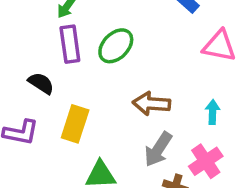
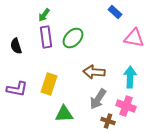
black semicircle: (41, 83) -> (16, 46), moved, turned -140
cyan arrow: (213, 112) -> (130, 77), size x1.5
pink cross: (206, 161) -> (126, 106), turned -36

